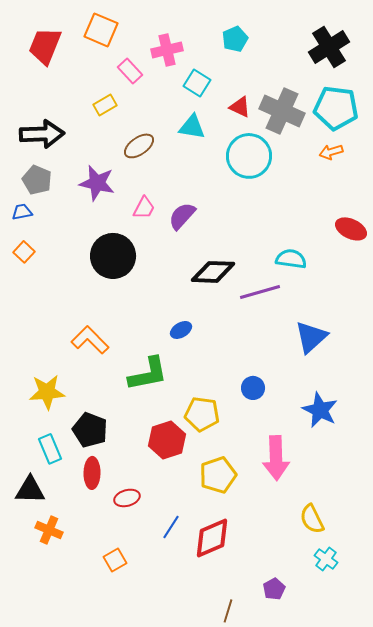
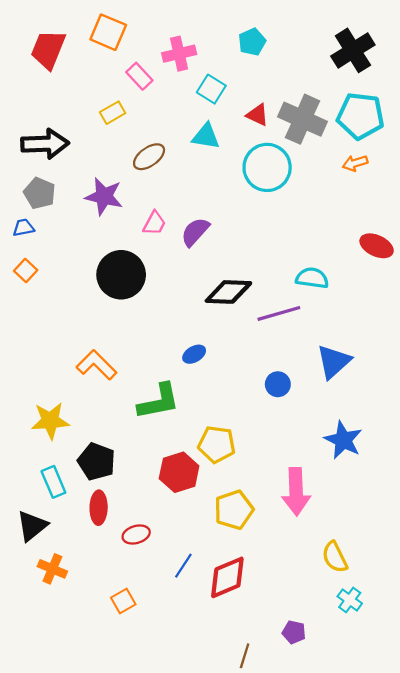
blue circle: (253, 388) -> (278, 384), moved
black triangle: (30, 490) -> (32, 526), turned -40
purple pentagon: (274, 589) -> (294, 632), turned -30

